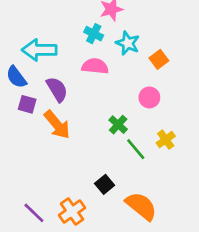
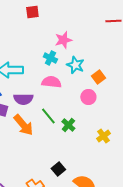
purple semicircle: (57, 89) -> (23, 99), turned 120
pink circle: (149, 97) -> (88, 97), moved
green line: (136, 149) -> (48, 116), moved

